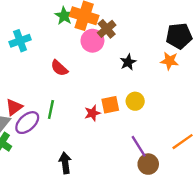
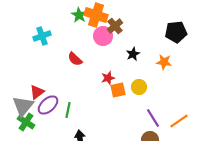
orange star: (170, 61) -> (164, 62), moved
green line: (51, 110) -> (68, 110), moved
red star: (92, 113) -> (108, 78), moved
purple line: (139, 146) -> (153, 118), moved

